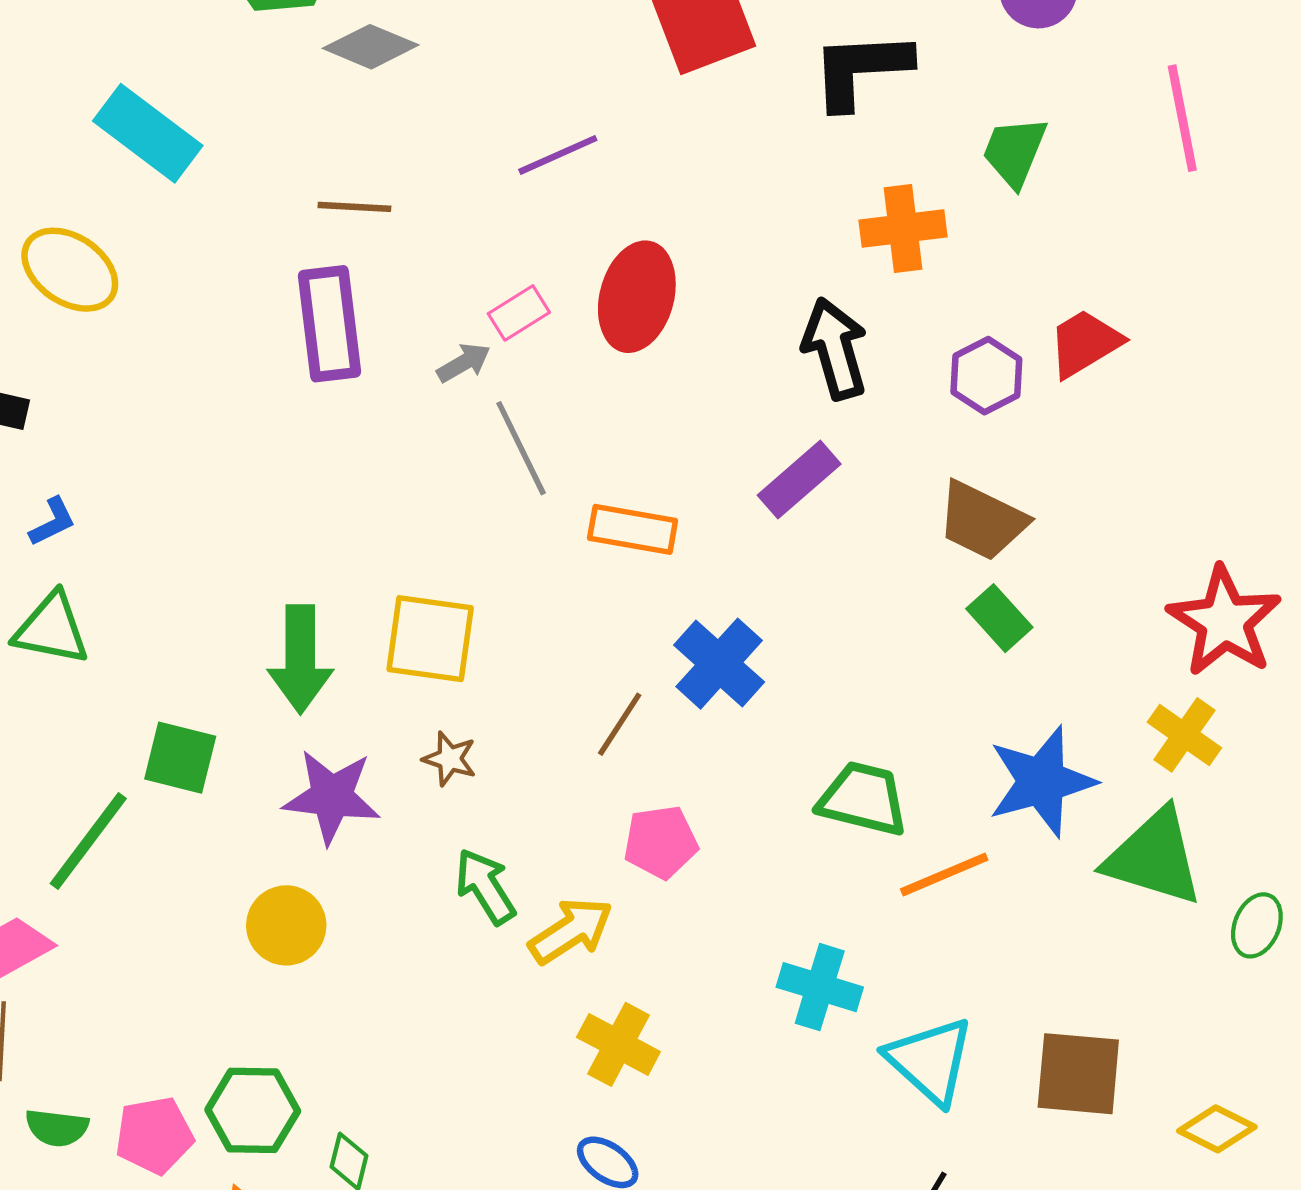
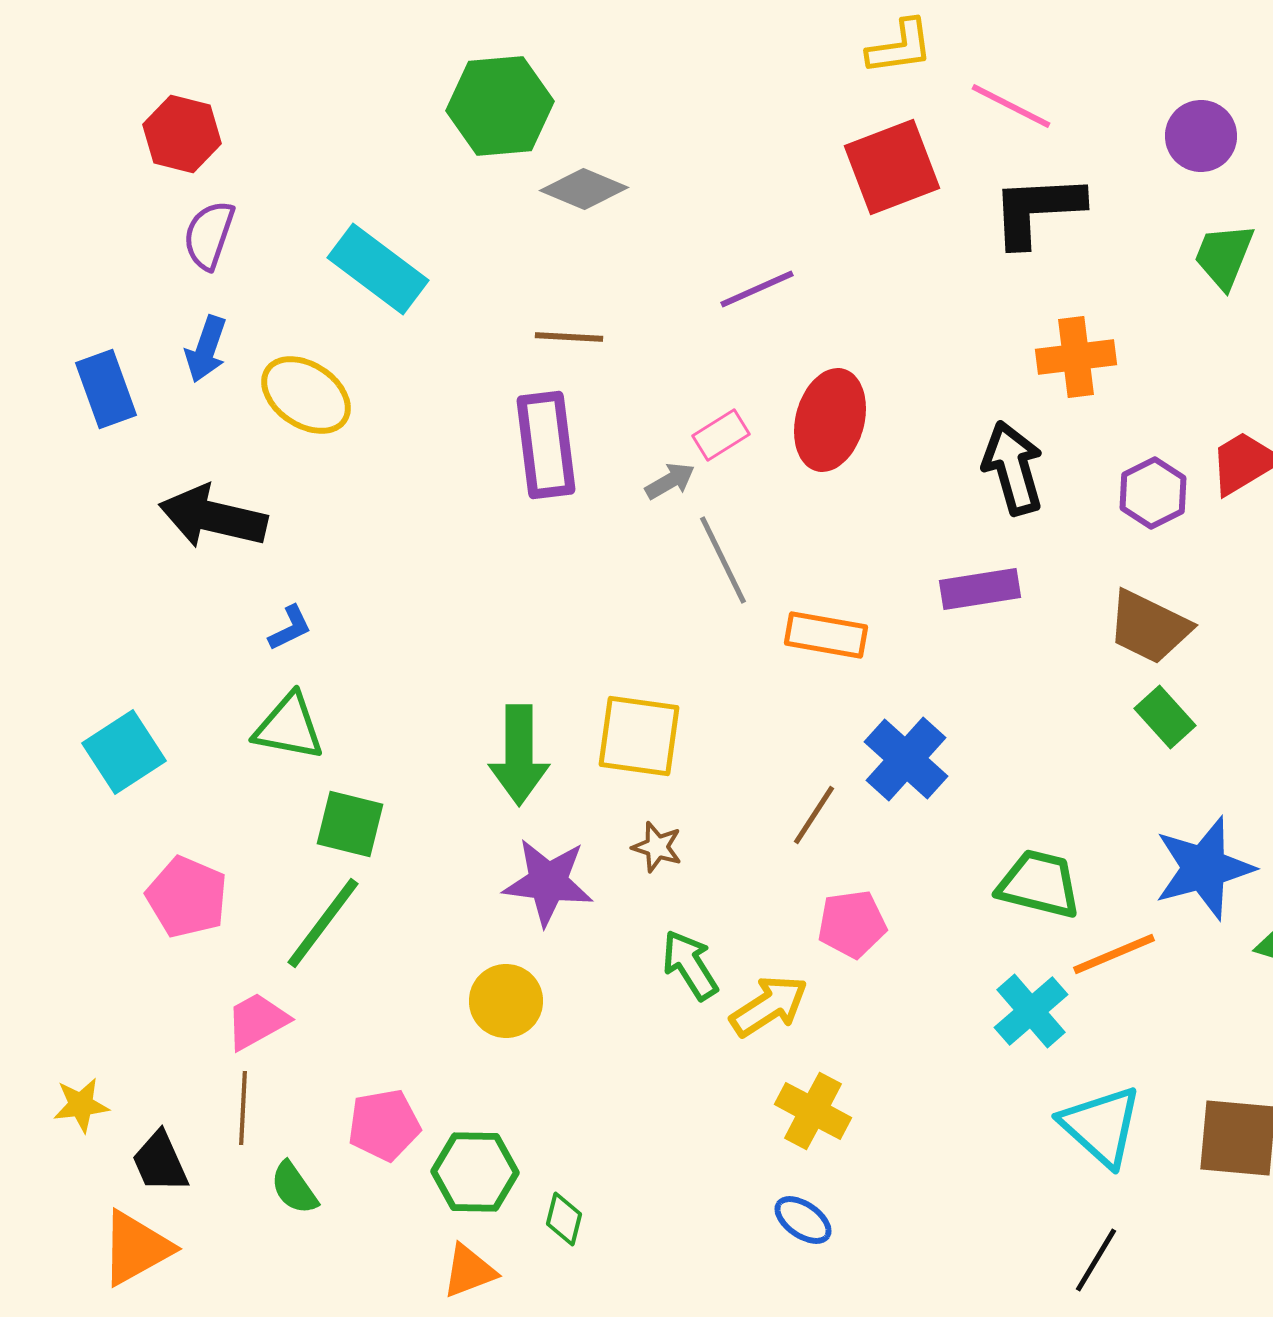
green trapezoid: (1014, 152) -> (1224, 256), moved
purple rectangle: (799, 480) -> (980, 589), turned 32
green square: (180, 758) -> (350, 824), moved
cyan cross: (820, 987) -> (1031, 1011), moved, turned 32
green semicircle: (57, 1128) -> (294, 1188), turned 48
pink pentagon: (154, 1135) -> (384, 1125), moved

